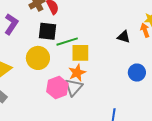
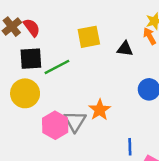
yellow square: (80, 53) -> (89, 37), moved
orange star: (77, 73) -> (100, 110), moved

